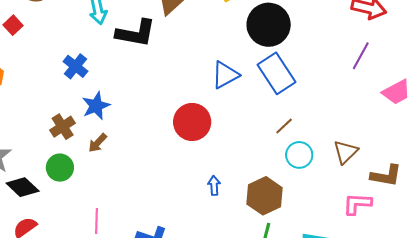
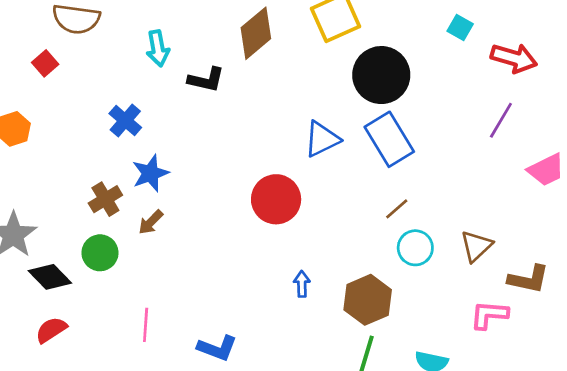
black L-shape: (136, 33) -> (206, 80), size x0.7

